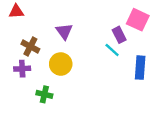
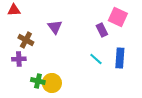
cyan line: (112, 50) -> (96, 59), moved
yellow circle: (61, 64) -> (52, 83), moved

